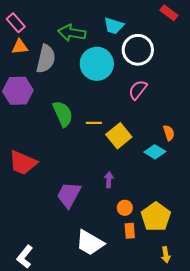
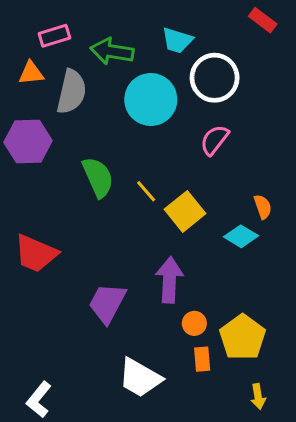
pink rectangle: (16, 23) -> (54, 36), moved, turned -66
yellow line: (94, 123) -> (146, 191), turned 49
purple arrow: (109, 180) -> (169, 280), size x1.8

